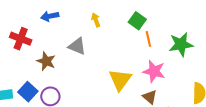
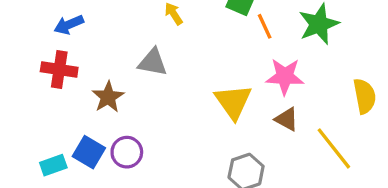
blue arrow: (50, 16) -> (69, 25), moved
brown star: (46, 61) -> (108, 97), turned 30

